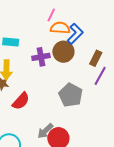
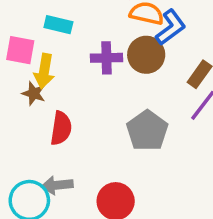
red semicircle: (21, 101) -> (61, 128), turned -42
gray arrow: (45, 131) -> (57, 185), moved, turned 30

